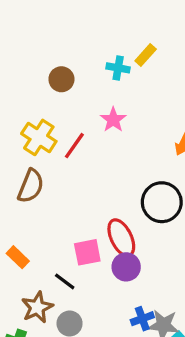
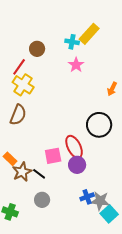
yellow rectangle: (146, 55) -> (89, 34), size x1.5
pink star: (113, 120) -> (76, 65), moved
red line: (74, 146) -> (19, 67), moved
brown star: (37, 307) -> (22, 172), moved

